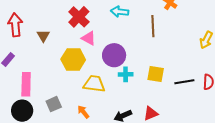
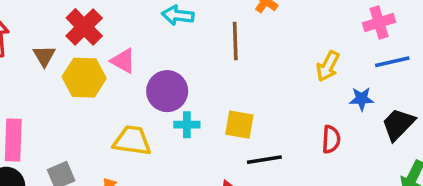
red cross: (79, 17) -> (84, 27), moved
yellow hexagon: (73, 59) -> (84, 78), moved
black line: (184, 82) -> (264, 160), moved

